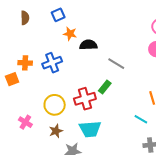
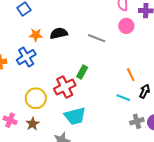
orange star: (70, 34) -> (36, 35), moved
gray line: (116, 64) -> (97, 38), moved
brown star: (56, 131) -> (33, 124), moved

